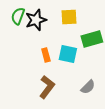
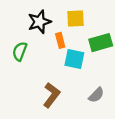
green semicircle: (18, 16) -> (20, 51), moved
orange rectangle: (46, 55) -> (60, 40), moved

